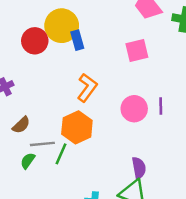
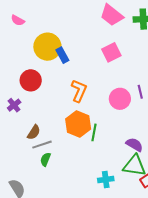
red circle: (35, 41) -> (31, 80), moved
gray line: (42, 144) -> (42, 145), moved
green line: (61, 154) -> (94, 132), moved
purple semicircle: (139, 168) -> (134, 145), turned -36

